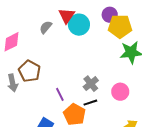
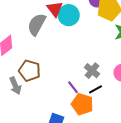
gray semicircle: (46, 27) -> (37, 24), size x1.6
purple line: (60, 94) -> (73, 87), moved

